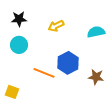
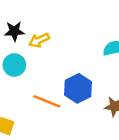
yellow arrow: (56, 26) -> (39, 40), moved

